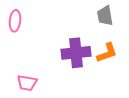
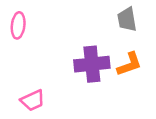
pink trapezoid: (27, 83) -> (33, 100), turned -35

